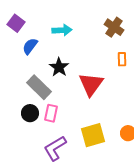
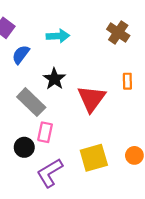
orange rectangle: (122, 59) -> (127, 81), moved
black circle: (30, 113) -> (24, 147), moved

